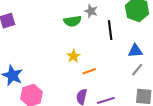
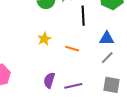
orange line: (89, 71) -> (72, 49), moved, turned 32

